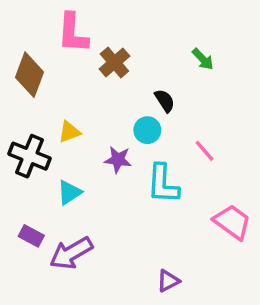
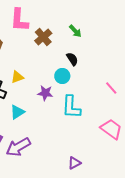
green arrow: (203, 59) -> (75, 31), moved
pink line: (205, 151) -> (111, 88), moved

